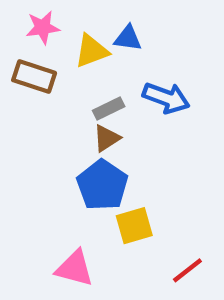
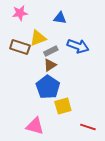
yellow triangle: (92, 51) -> (38, 38), moved
brown rectangle: (34, 77) -> (20, 47), moved
red line: (187, 270) -> (88, 127), turned 56

